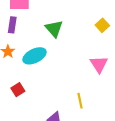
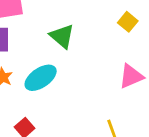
pink triangle: (99, 64) -> (131, 76), turned 48

